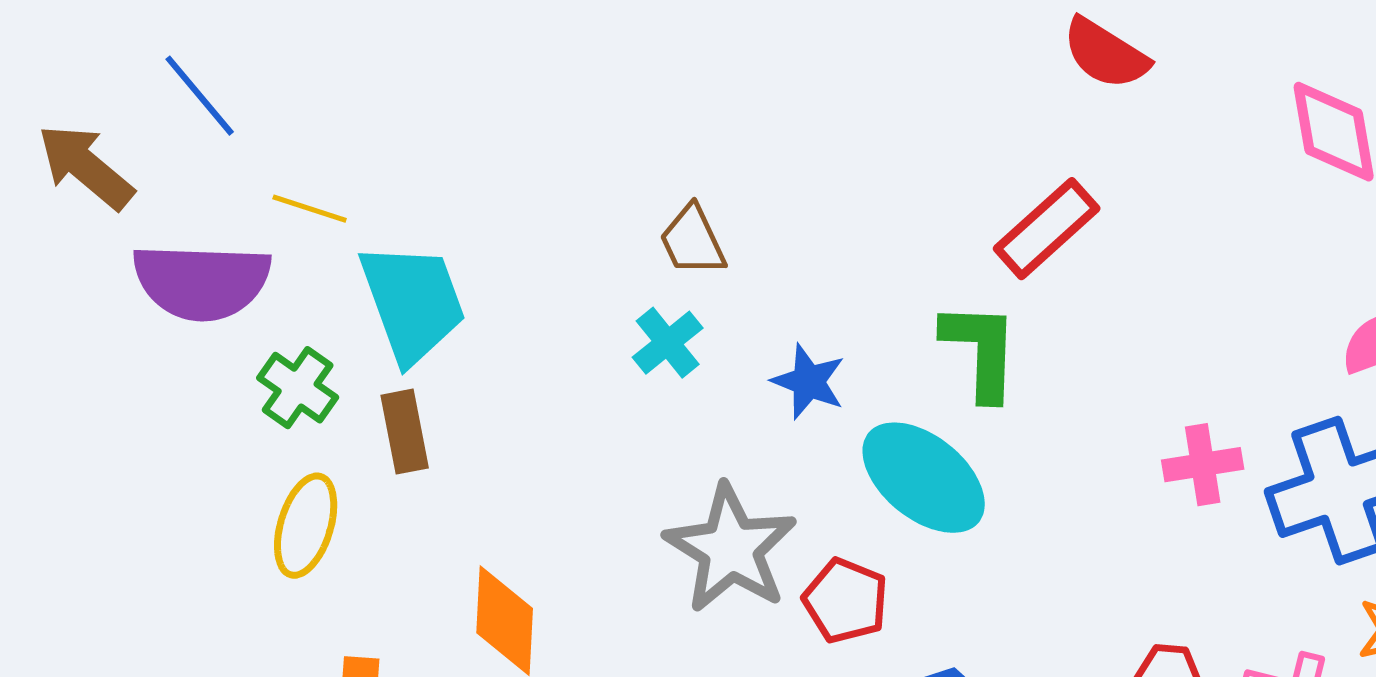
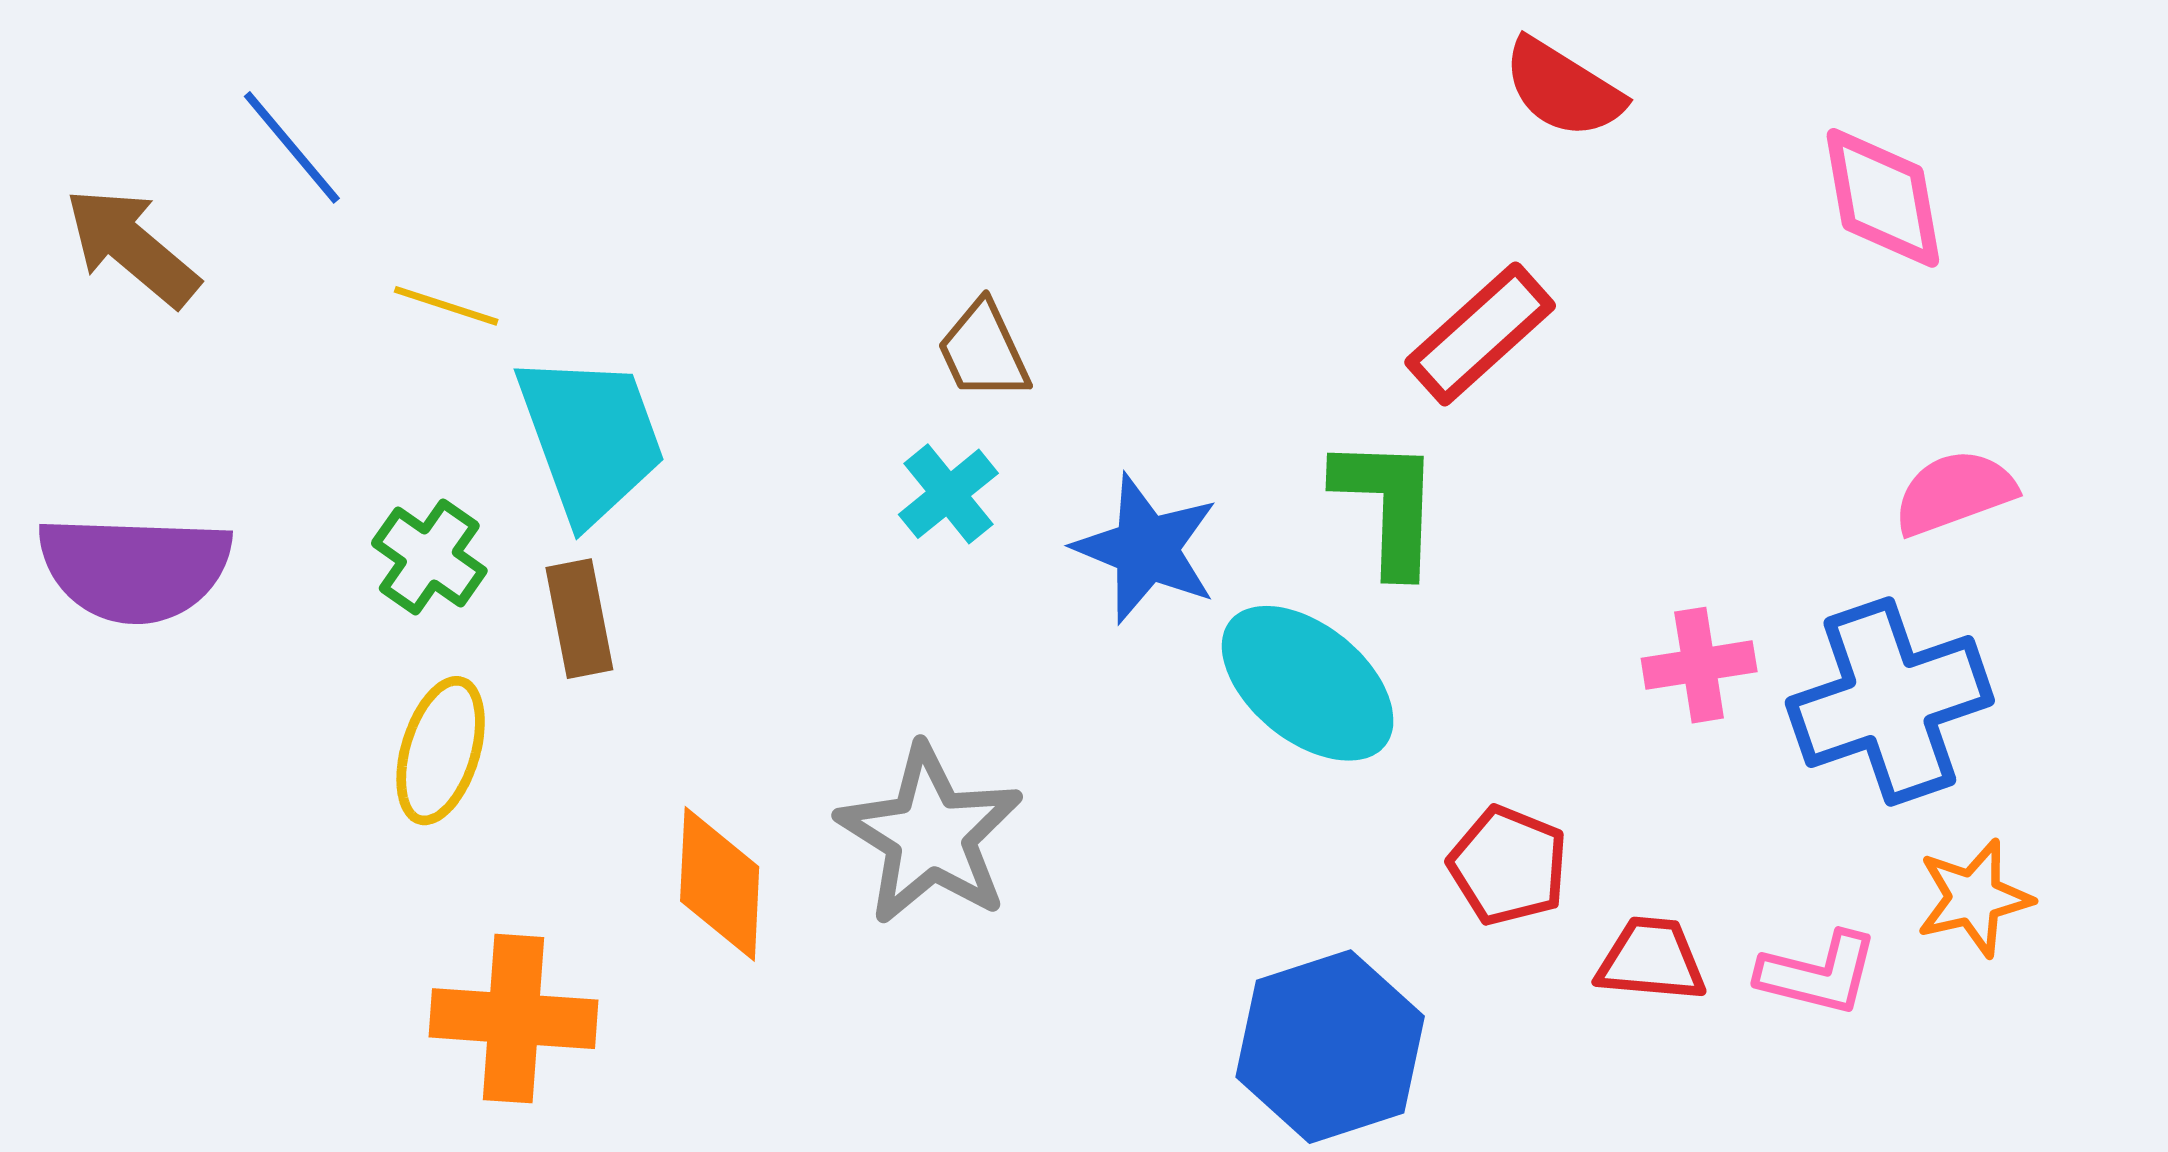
purple semicircle: (202, 282) -> (135, 568), moved
blue star: (809, 382) -> (1146, 549), size x1.4
gray star: (731, 549) -> (930, 835), moved
red pentagon: (846, 601) -> (1508, 866), moved

